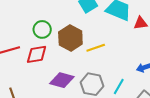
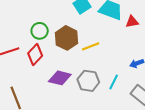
red diamond: (37, 54) -> (35, 54), turned -35

